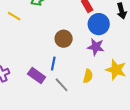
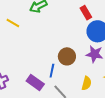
brown circle: (64, 39) -> (67, 56), moved

